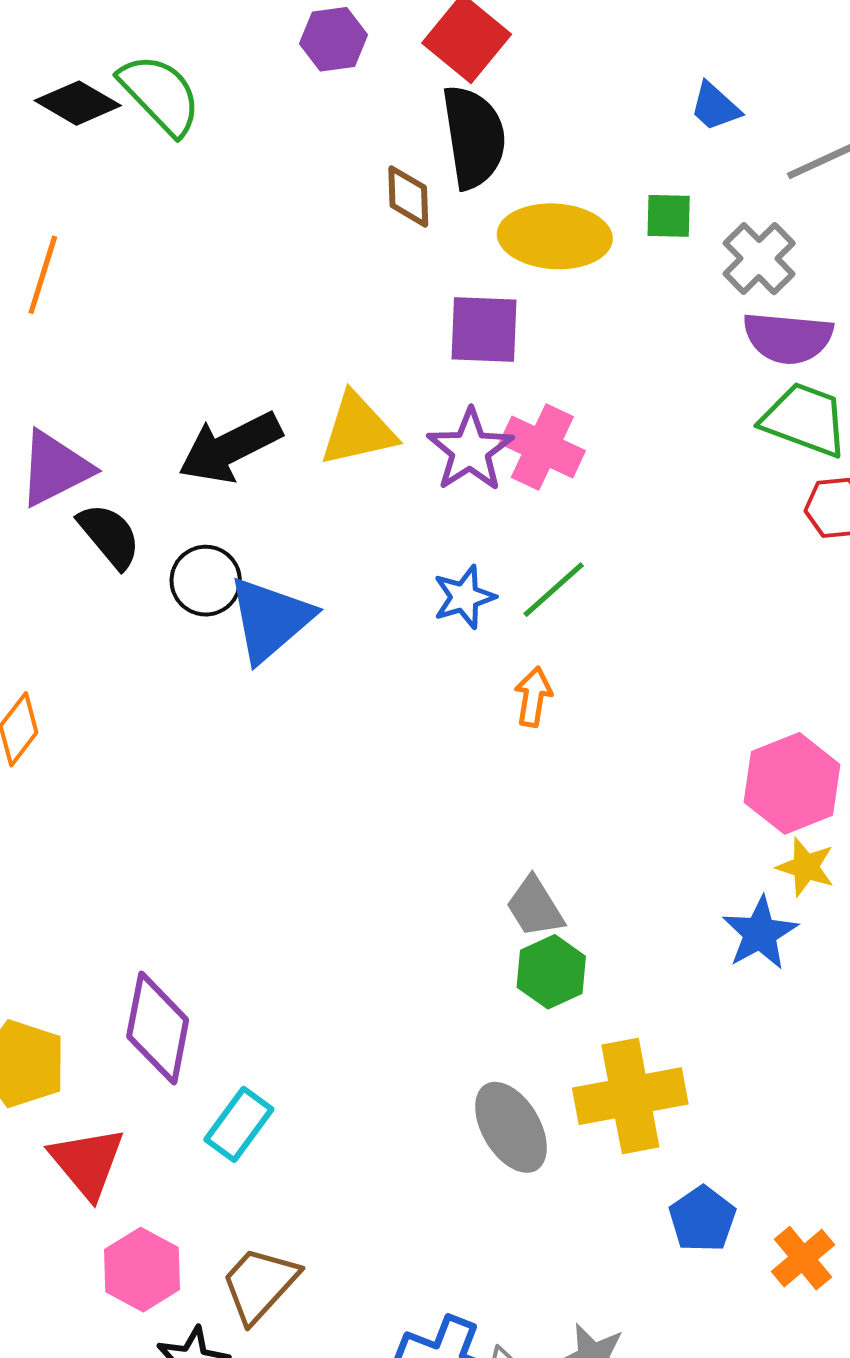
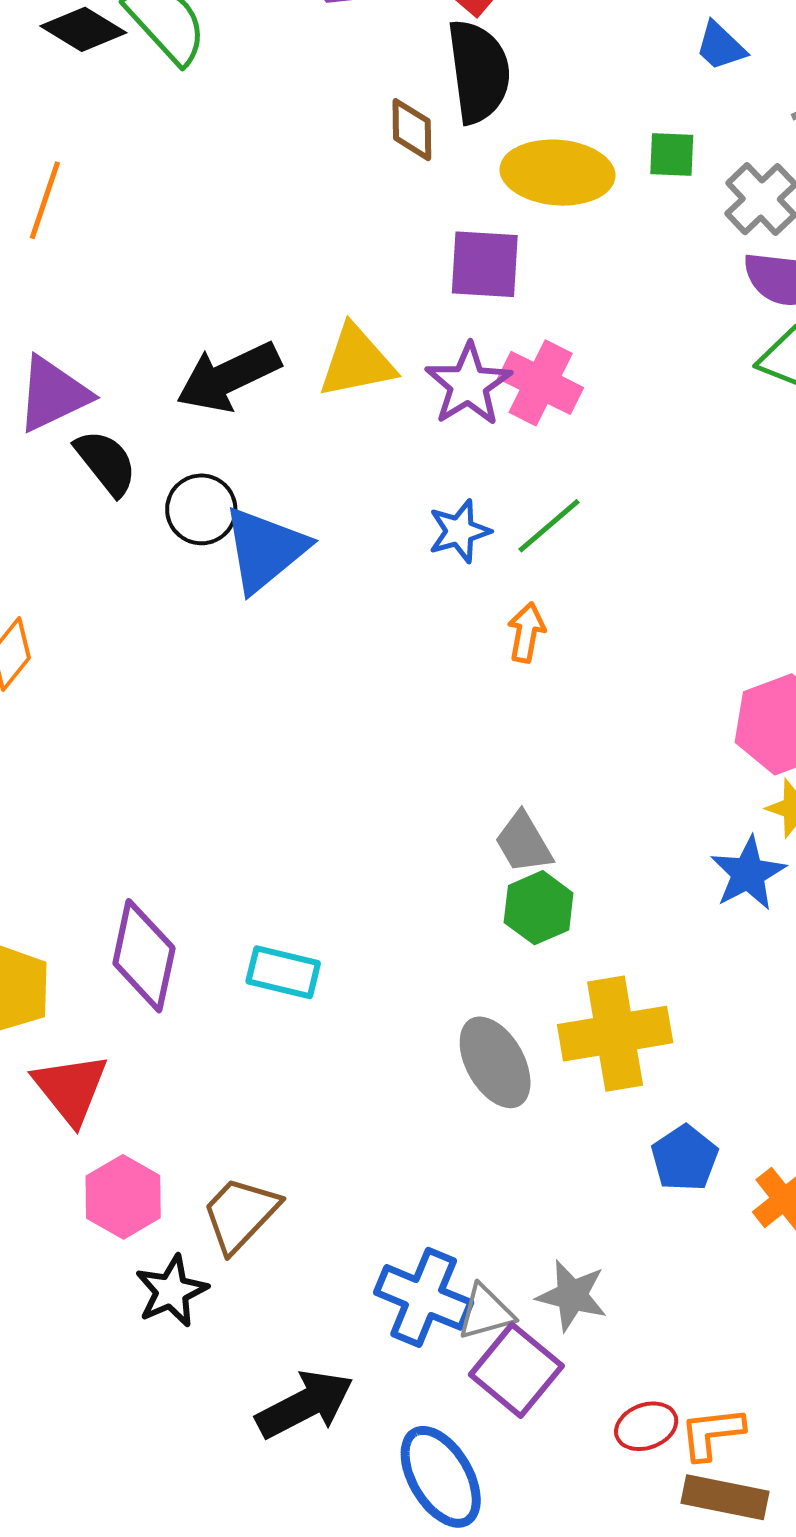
cyan rectangle: (239, 1124) -> (283, 972), moved, turned 66

